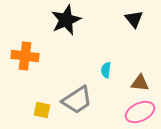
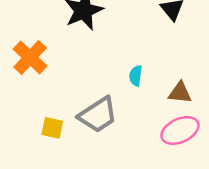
orange cross: (25, 56) -> (30, 57), turned 36

